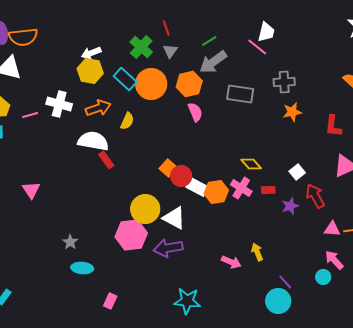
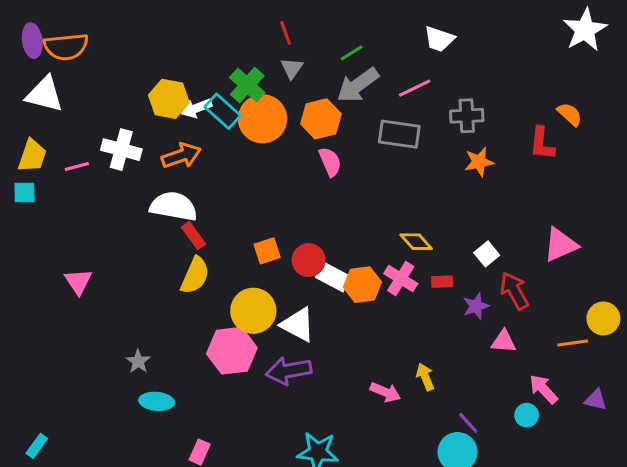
white trapezoid: (266, 32) -> (439, 39), turned 95
green cross: (141, 47) -> (247, 85), moved
pink line: (257, 47) -> (415, 88), moved, turned -65
white arrow: (91, 53) -> (197, 108), moved
yellow semicircle: (127, 121) -> (195, 275), moved, size x1.4
red L-shape: (333, 126) -> (542, 143), moved
orange square: (168, 168) -> (267, 251), moved, turned 30
pink triangle: (332, 229) -> (504, 341), moved

